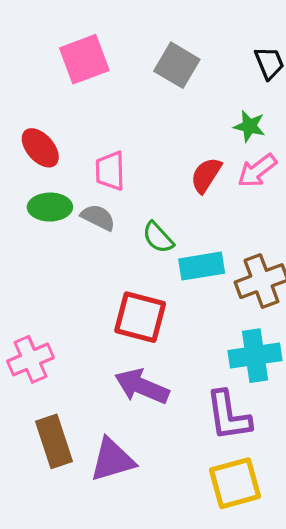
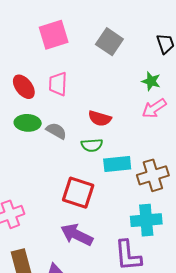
pink trapezoid: (110, 171) -> (58, 84), moved
red semicircle: (206, 175) -> (100, 118), moved, turned -110
green semicircle: (158, 237) -> (92, 145), turned -55

